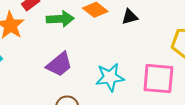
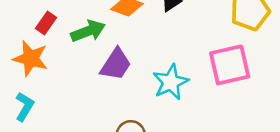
purple trapezoid: (59, 64) -> (116, 64), moved

